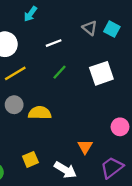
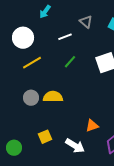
gray triangle: (90, 28) -> (86, 22), moved
gray circle: (14, 105) -> (31, 98), moved
orange triangle: (85, 147) -> (92, 126), turned 40

